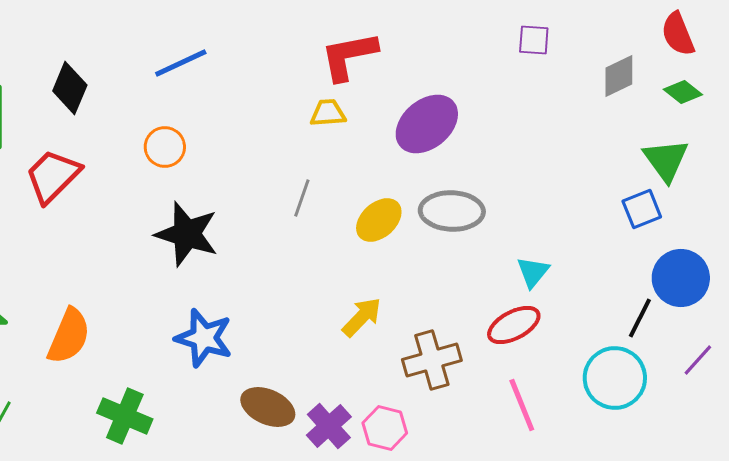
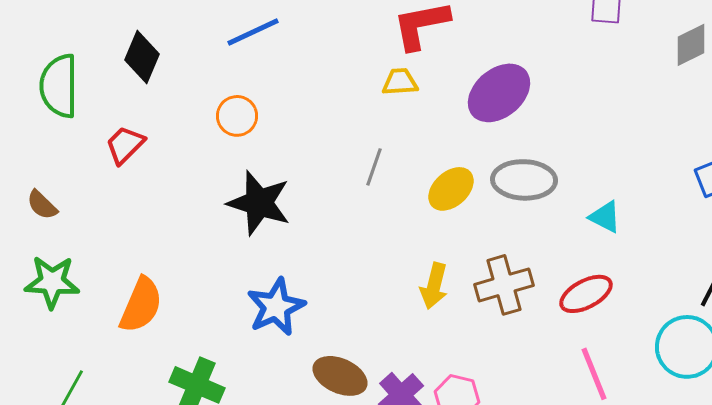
red trapezoid: (53, 176) -> (125, 145), size x0.7
cyan triangle: (533, 272) -> (605, 217), moved, turned -42
yellow arrow: (362, 317) -> (434, 286), turned 150
blue star: (204, 338) -> (276, 307), turned 30
brown cross: (432, 360) -> (504, 285), moved

